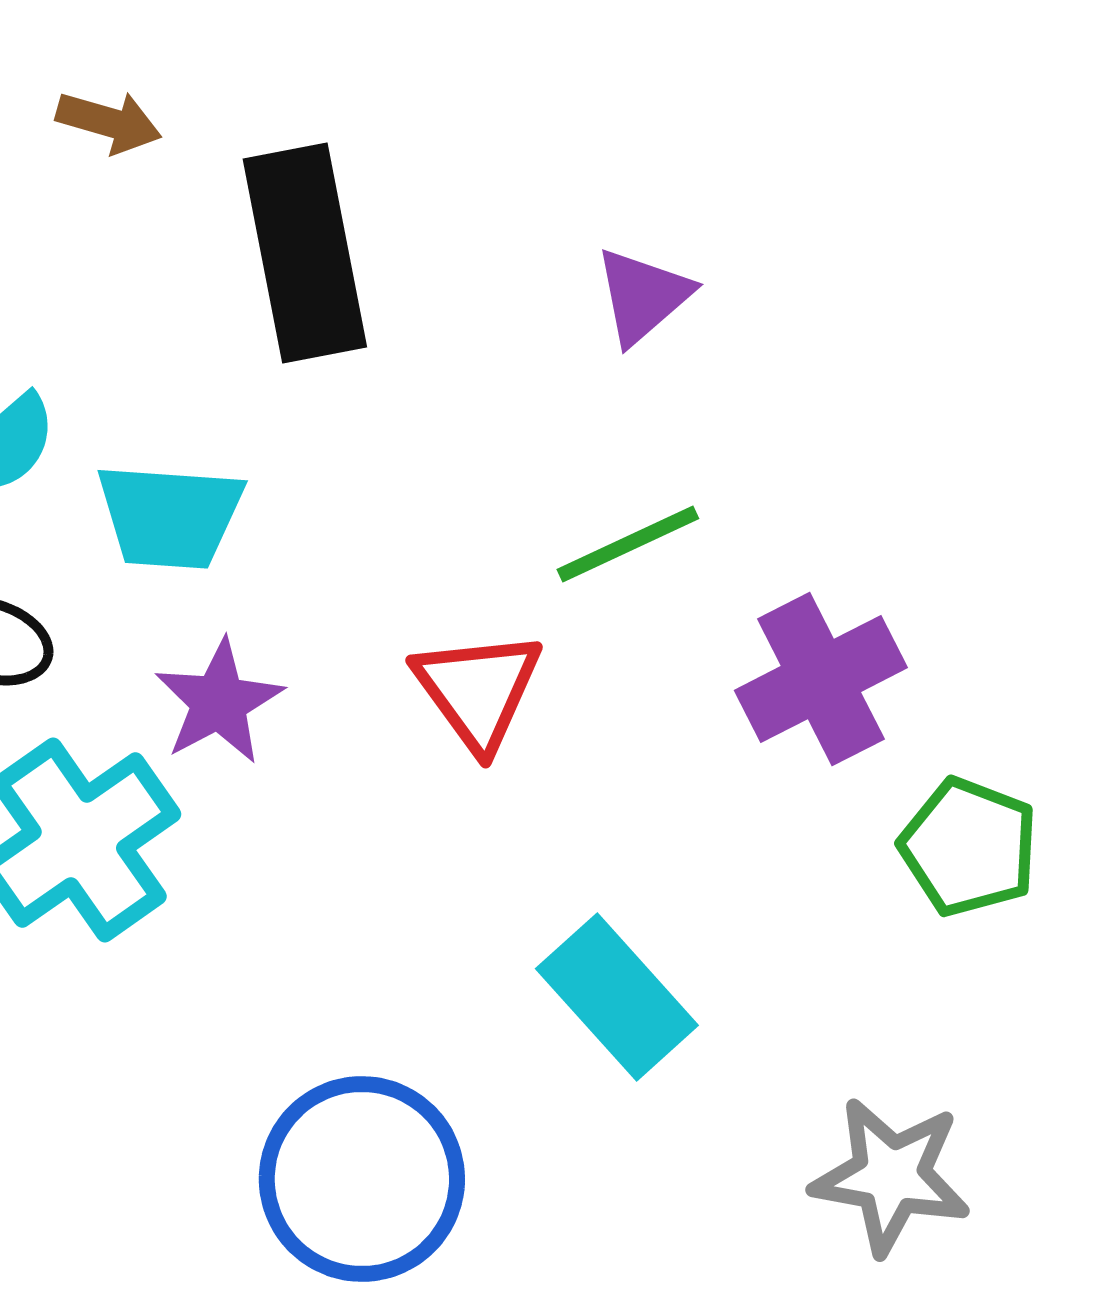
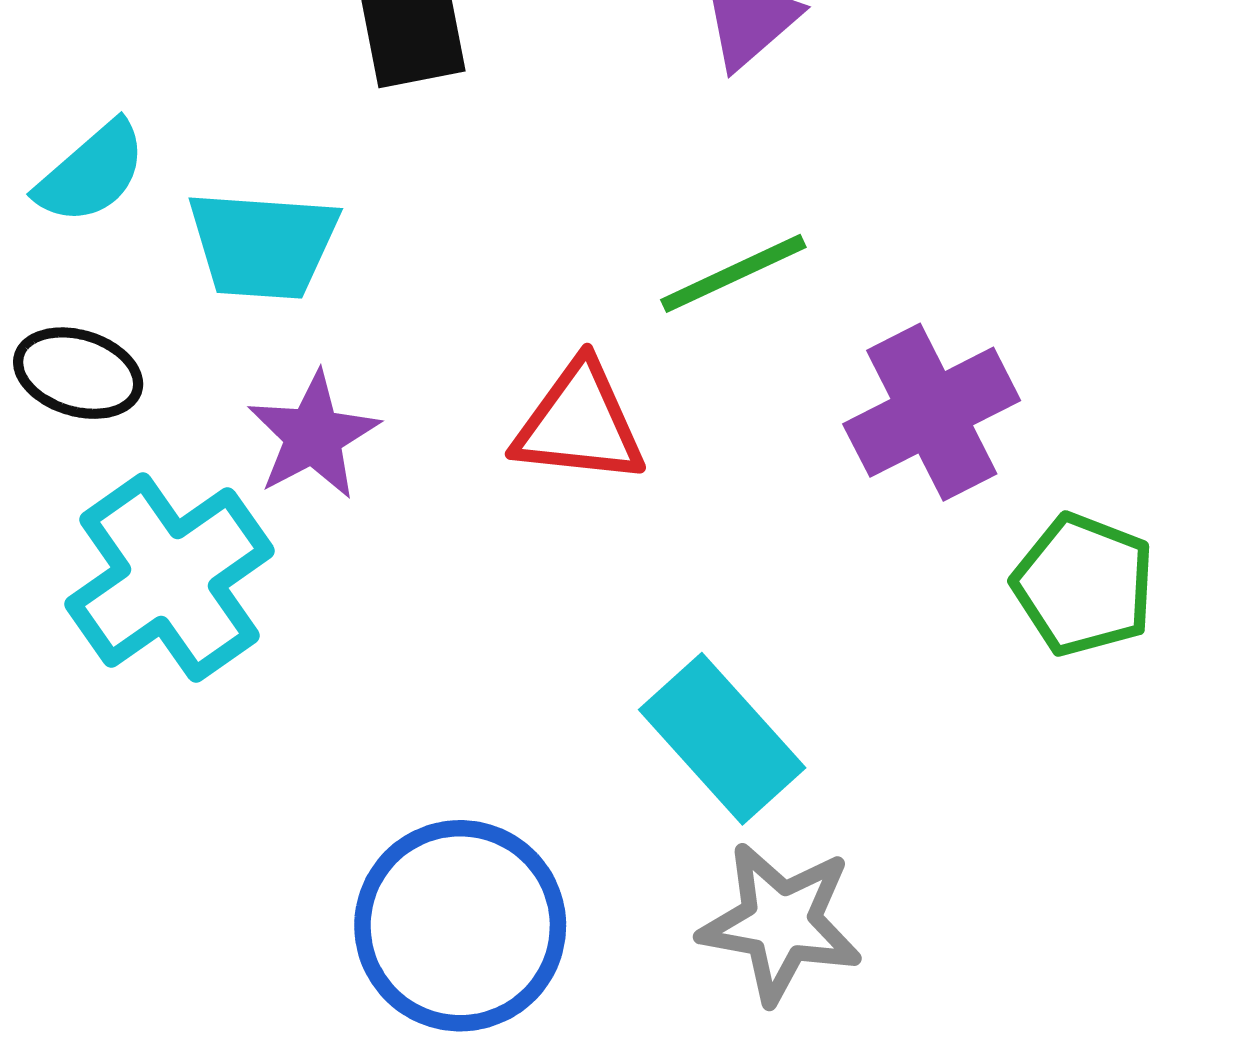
red triangle: (478, 690) -> (579, 423), turned -48
gray star: (891, 1176) -> (781, 923), moved

